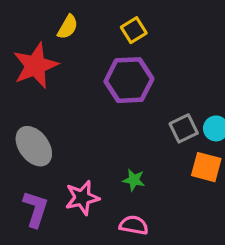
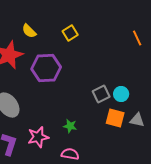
yellow semicircle: (68, 27) -> (29, 31), turned 105
purple hexagon: (129, 80) -> (46, 68), moved

